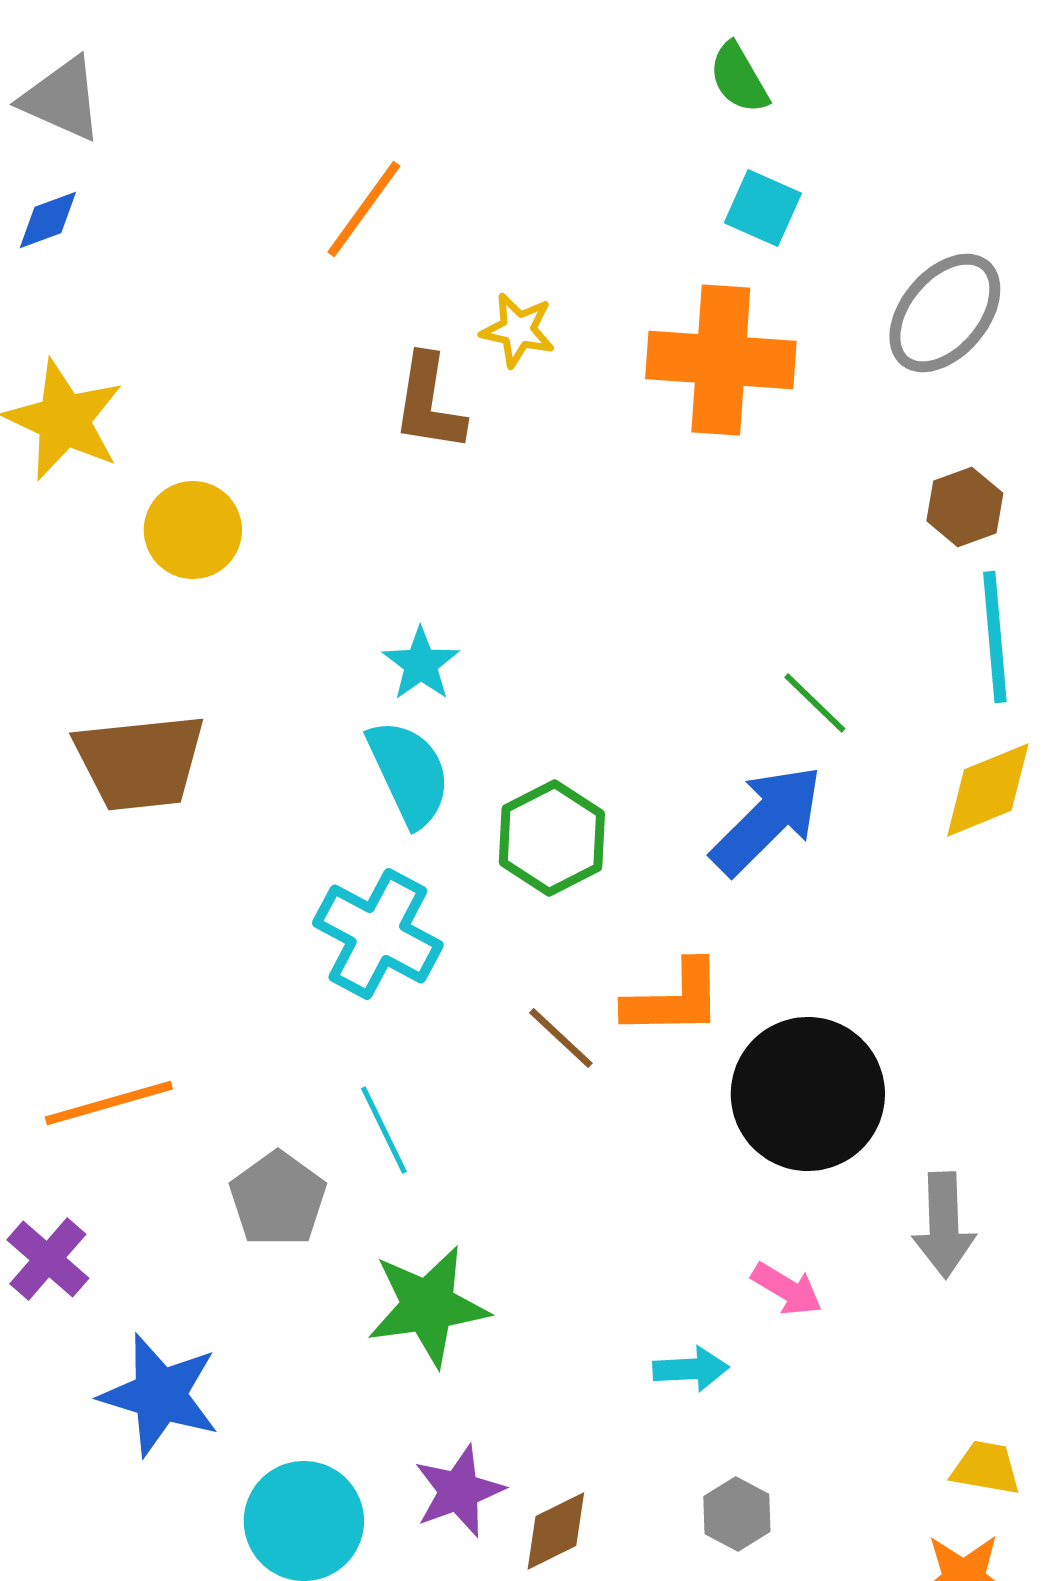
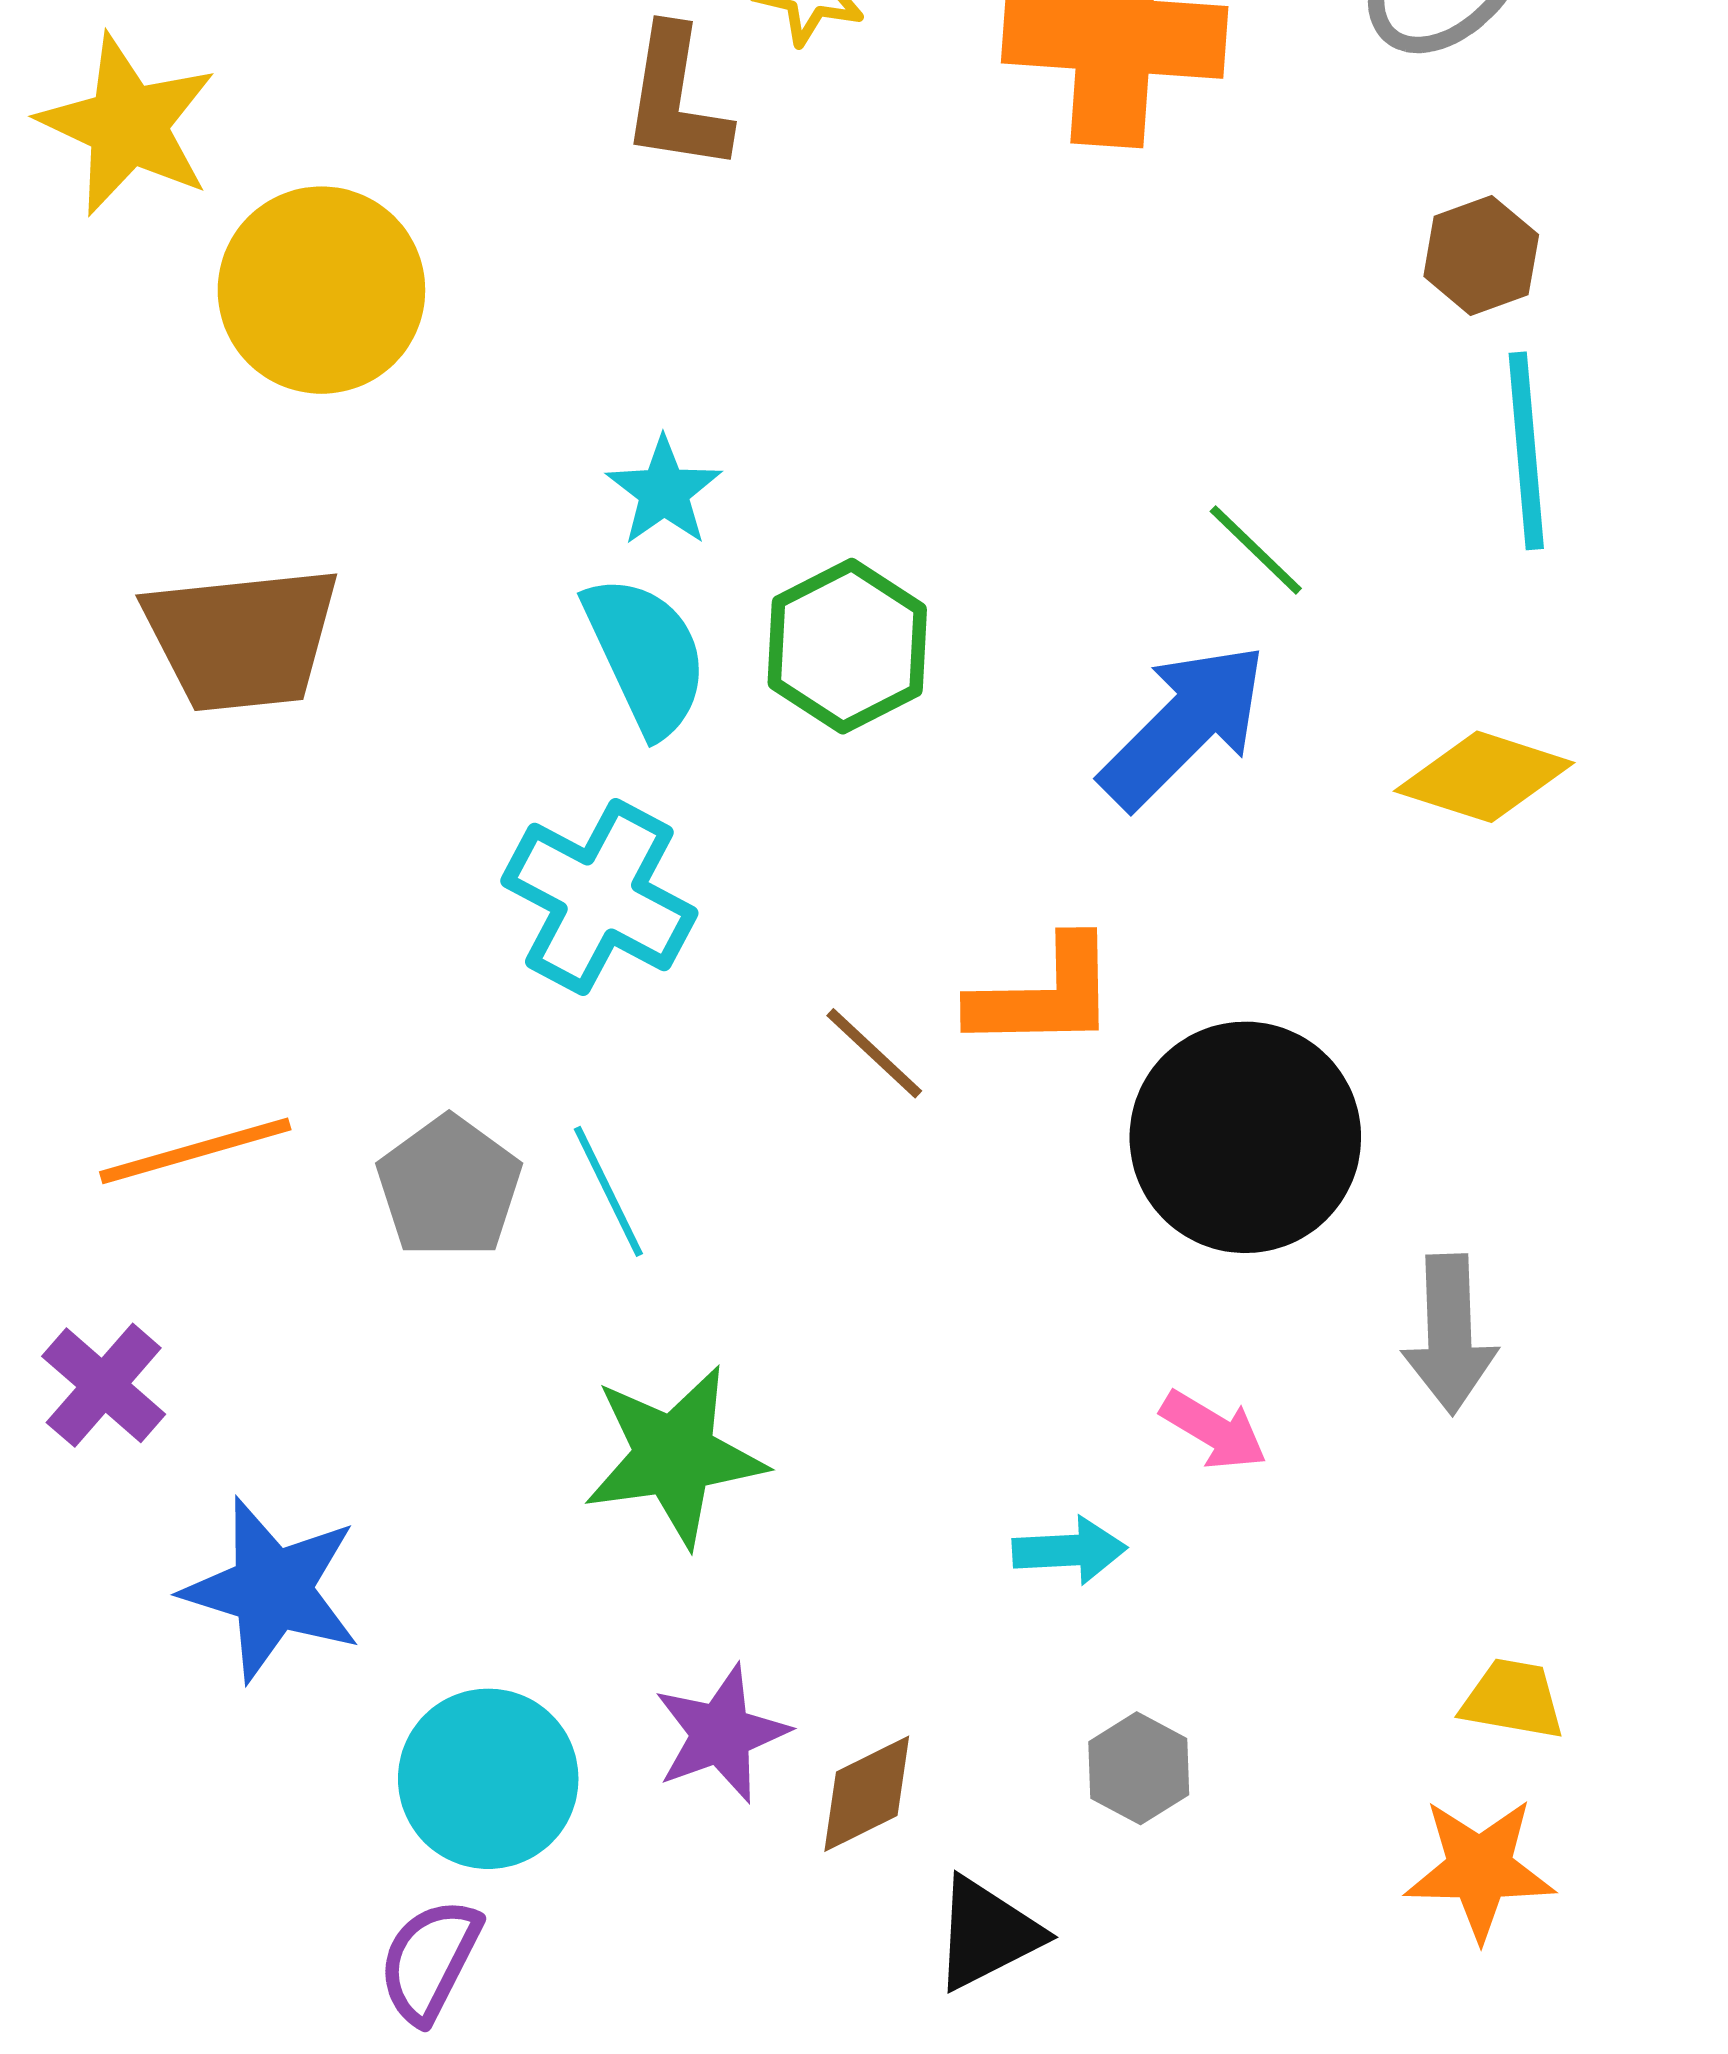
yellow circle: (193, 530) -> (321, 290), size x1.4
yellow diamond: (988, 790) -> (1484, 777), moved, turned 40
green hexagon: (552, 838) -> (847, 646), moved
gray pentagon: (278, 1199) -> (449, 1187), moved

